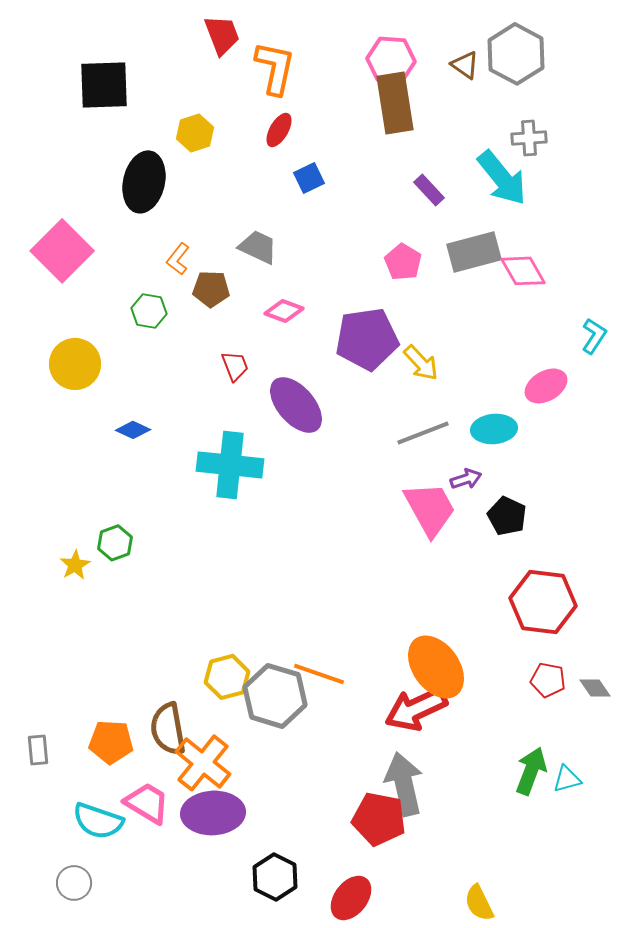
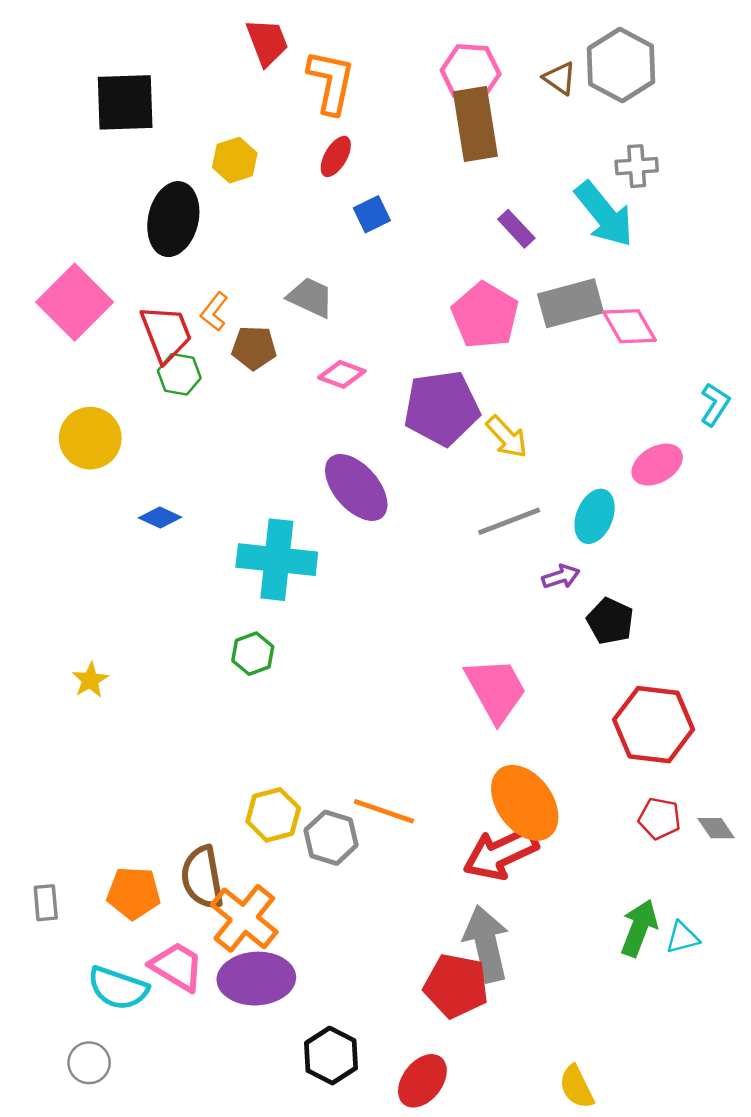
pink pentagon: (403, 262) -> (485, 315), size x1.5
red trapezoid: (235, 366) -> (166, 333), moved, size x1.6
cyan ellipse: (494, 429) -> (595, 516), turned -63
pink trapezoid: (430, 509) -> (496, 690), moved
green hexagon: (115, 543) -> (253, 654), moved
gray hexagon: (275, 696) -> (331, 838), size x0.7

